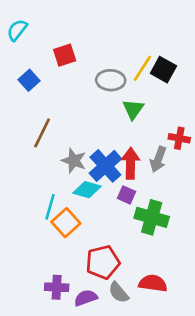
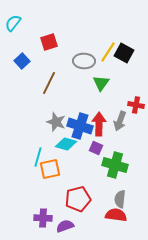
brown line: (42, 133) -> (49, 83), moved
blue cross: (105, 166) -> (80, 126), turned -30
orange square: (66, 223) -> (50, 169), turned 30
gray semicircle: (119, 293) -> (120, 199), moved, turned 48

